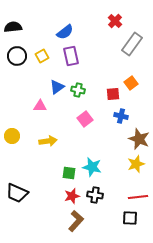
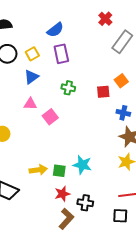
blue triangle: (57, 87) -> (31, 77), moved
blue cross: (121, 116) -> (123, 113), moved
pink square: (85, 119) -> (50, 117), moved
yellow arrow: (48, 141) -> (38, 170), moved
black cross: (95, 195) -> (85, 203), moved

